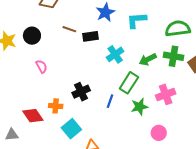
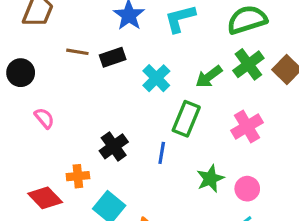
green cross: (173, 56) -> (248, 64), turned -36
green star: (139, 107) -> (210, 179), moved

